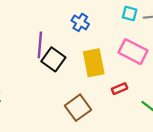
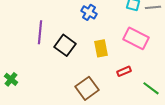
purple line: (40, 45) -> (40, 32), moved
yellow rectangle: (94, 63) -> (101, 48), size x0.7

